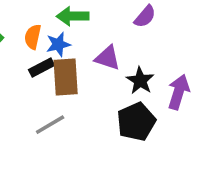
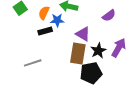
brown rectangle: (66, 77) -> (78, 54), moved
purple arrow: (179, 92) -> (119, 48), moved
gray line: (50, 125) -> (33, 63), moved

